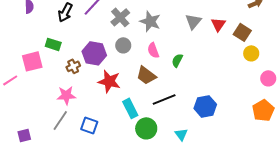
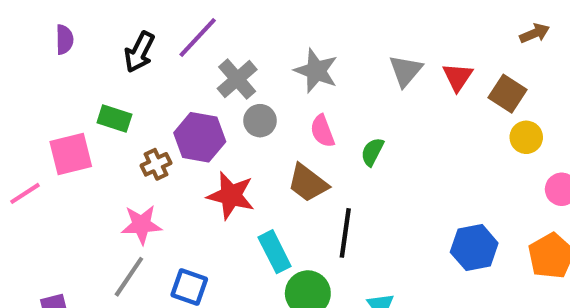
gray cross: (120, 17) -> (237, 79), moved
black line: (164, 99) -> (345, 233), turned -60
blue hexagon: (205, 106) -> (474, 248), moved

